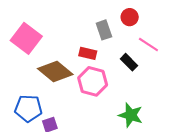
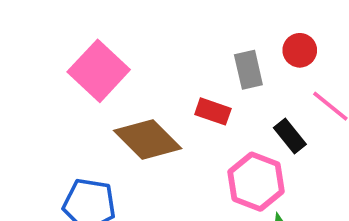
pink hexagon: (93, 81) -> (256, 182), moved

